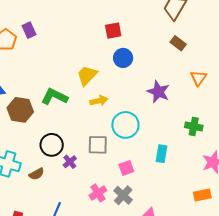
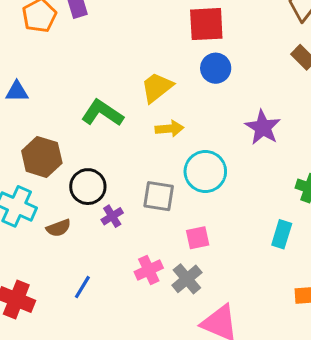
red square: (113, 31) -> (206, 24), size x1.4
brown hexagon: (20, 110) -> (42, 157), moved
cyan rectangle: (161, 154) -> (282, 234), moved

